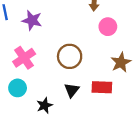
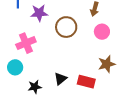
purple star: (32, 20) -> (39, 13), turned -30
brown circle: (70, 56) -> (66, 27), moved

